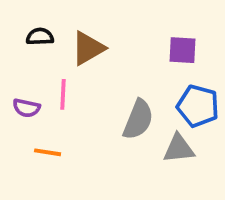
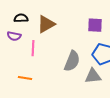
purple semicircle: (26, 108) -> (14, 36), moved

